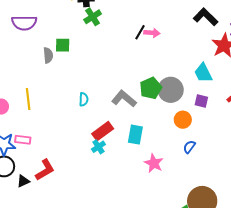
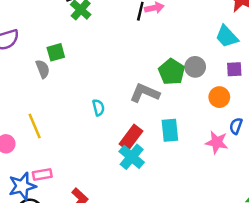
gray circle: (171, 90) -> (195, 67), size x0.7
cyan cross: (98, 147) -> (132, 157), size x1.5
pink star: (154, 163) -> (217, 142), moved

